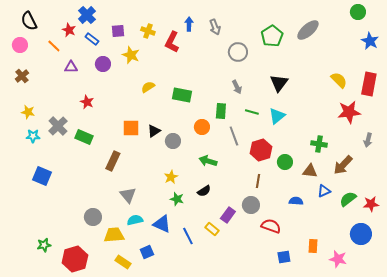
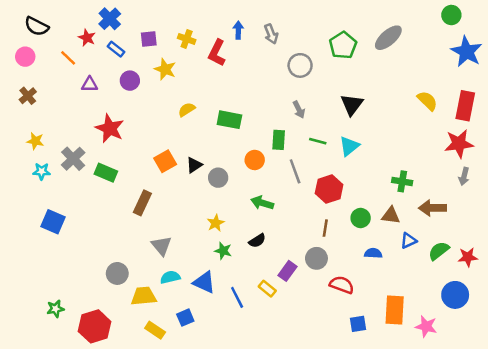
black semicircle: (29, 21) -> (37, 26), turned -36
blue star: (370, 41) -> (466, 52), size x1.4
red star: (87, 102) -> (110, 128), size x1.6
red star: (349, 112) -> (459, 144), moved
orange square: (131, 128) -> (165, 161), turned -30
green circle: (285, 162) -> (361, 218), moved
brown arrow: (343, 165) -> (432, 208), turned 45
orange rectangle: (313, 246) -> (395, 310), size x1.6

